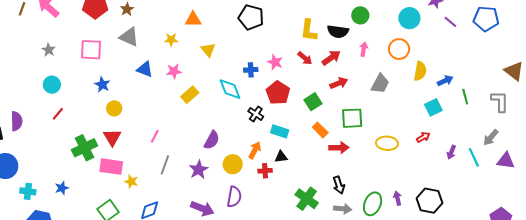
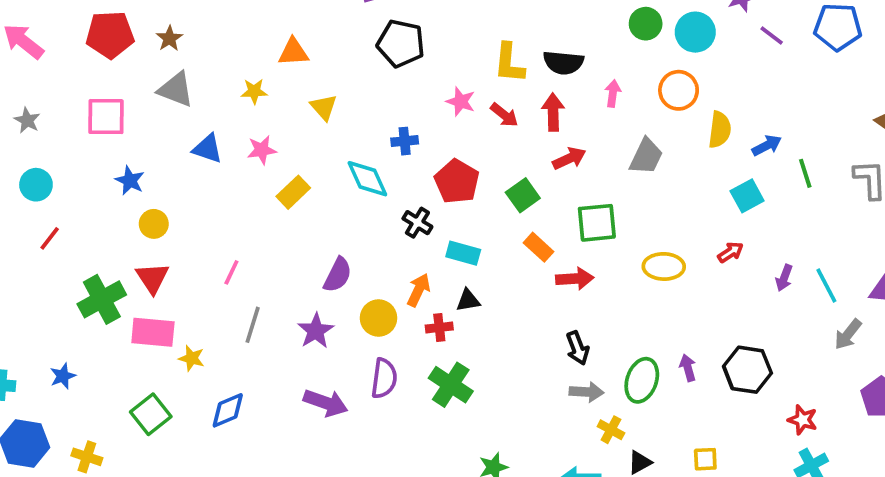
green circle: (360, 15) -> (646, 24), moved
red arrow: (331, 58) -> (553, 112), turned -54
pink star: (275, 62) -> (461, 101), moved
gray arrow: (491, 137) -> (848, 334), moved
green cross: (307, 199) -> (451, 385), moved

